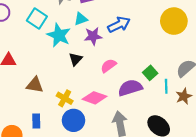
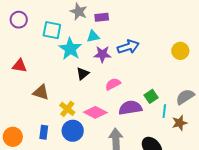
cyan square: (37, 18) -> (52, 30), turned -30
yellow circle: (174, 21) -> (180, 51), size x0.7
blue rectangle: (36, 121) -> (44, 132), moved

